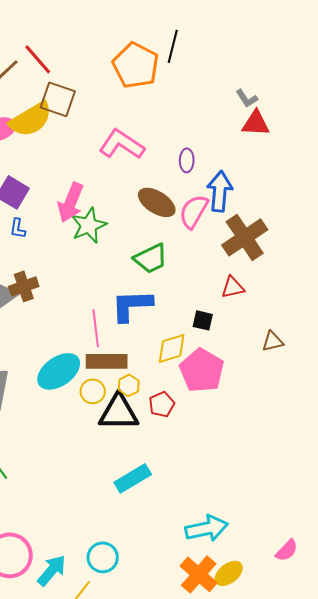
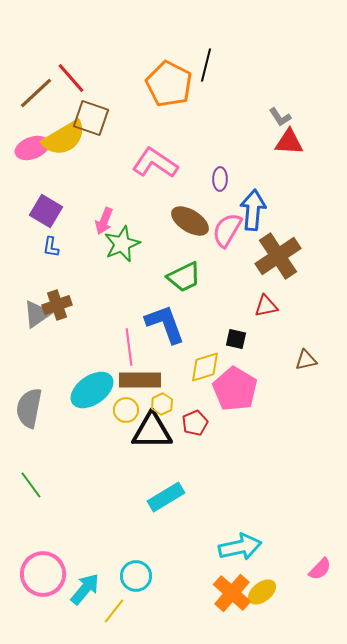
pink arrow: (71, 202) -> (104, 221), size x0.7
blue L-shape: (132, 305) -> (165, 324), turned 72

